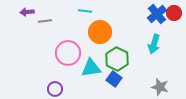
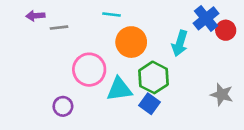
red circle: (174, 13) -> (226, 30), moved
cyan arrow: (154, 44) -> (180, 43), moved
gray star: (160, 87) -> (222, 95), moved
purple circle: (55, 89) -> (63, 106), moved

